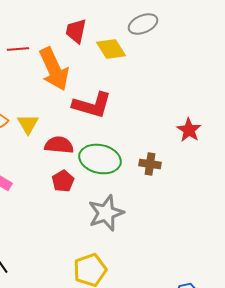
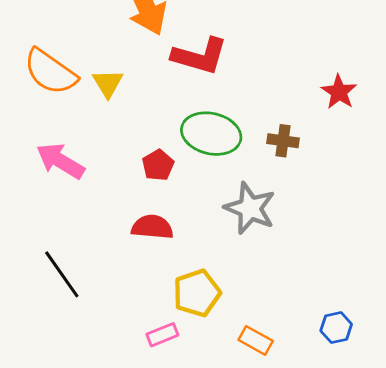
red semicircle: (59, 145) -> (152, 227), moved
gray star: (106, 213) -> (250, 208), moved, turned -30

